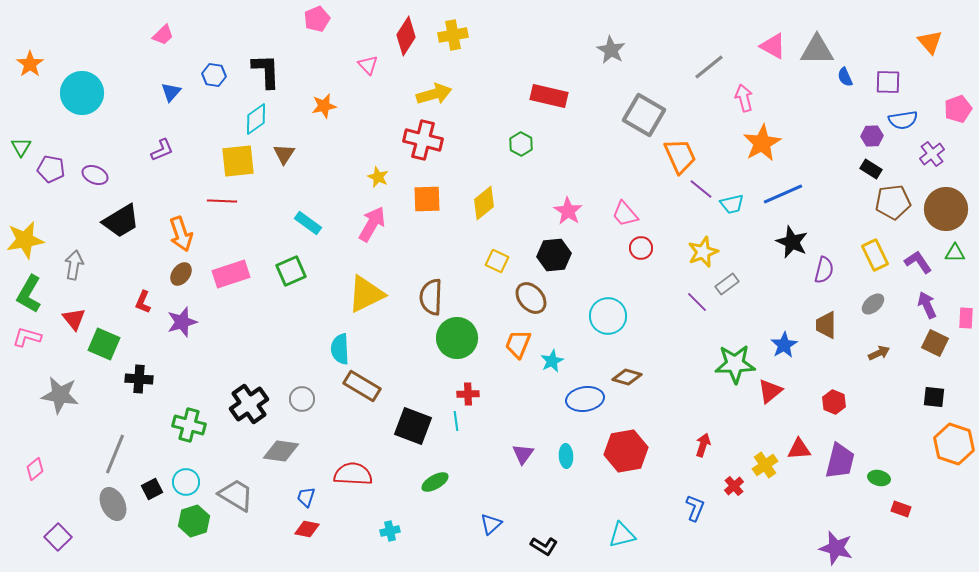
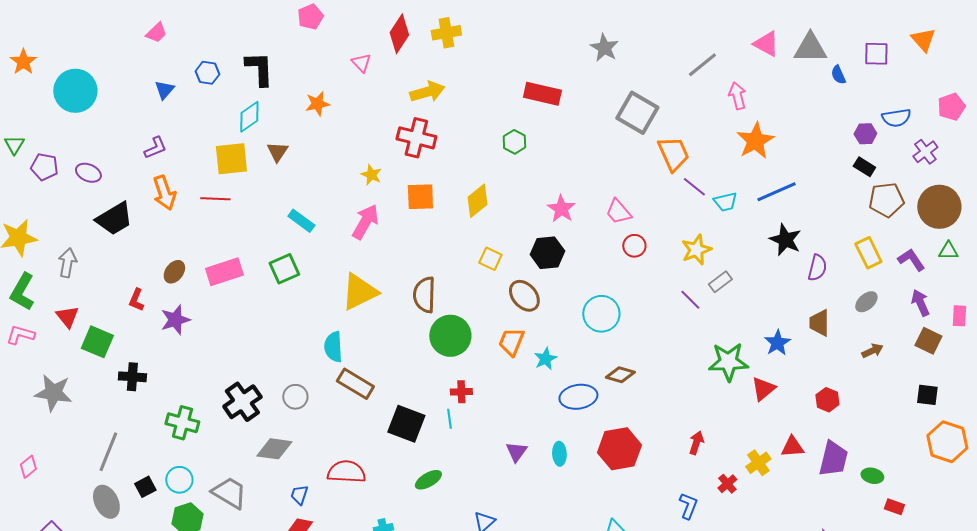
purple square: (888, 82) -> (876, 54), moved
orange arrow: (181, 234) -> (164, 193), moved

